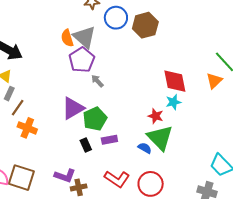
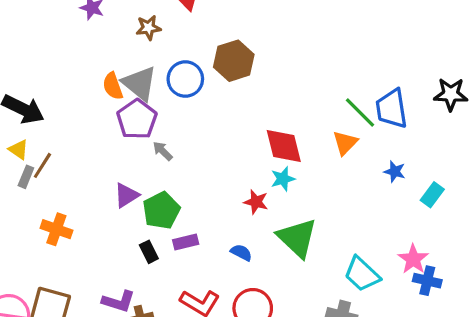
blue circle: (116, 18) -> (185, 79), moved
brown line: (18, 108) -> (42, 165), moved
purple triangle: (73, 108) -> (126, 195), size x0.7
green triangle: (160, 138) -> (297, 238), moved

